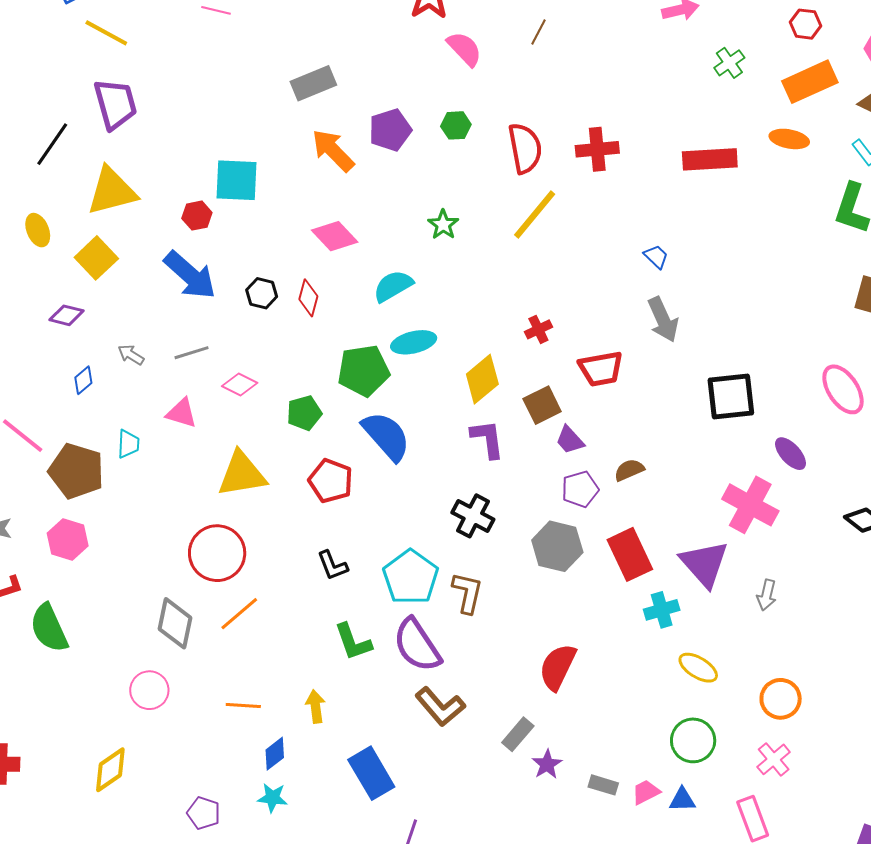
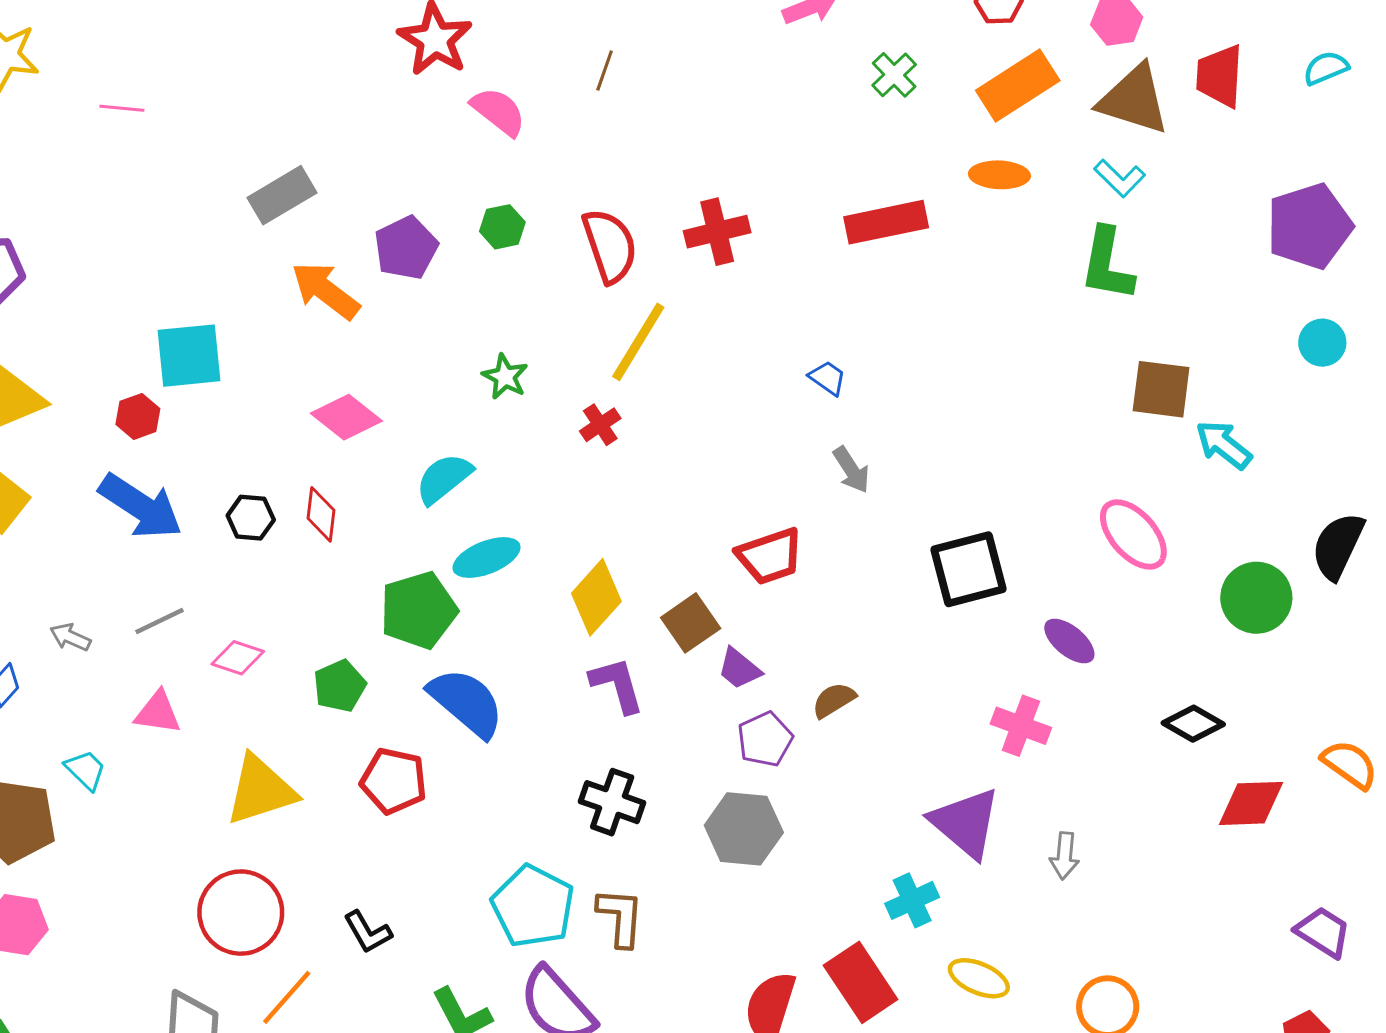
gray arrow: (663, 320) -> (851, 470), size x0.7
red cross: (538, 329) -> (600, 425), moved
cyan trapezoid: (128, 444) -> (86, 770), turned -40
pink cross: (750, 505) -> (1021, 726), size x0.7
red rectangle: (630, 554) -> (861, 982), moved
black L-shape: (332, 565) -> (368, 932), moved

